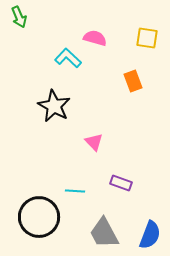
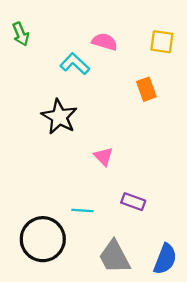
green arrow: (19, 17) -> (21, 34), moved

